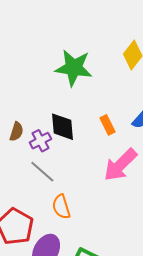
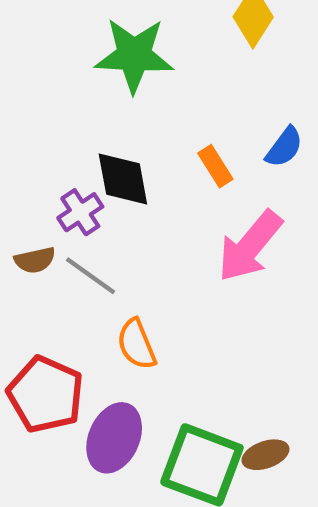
brown semicircle: (16, 132) -> (35, 260), moved, turned 66

